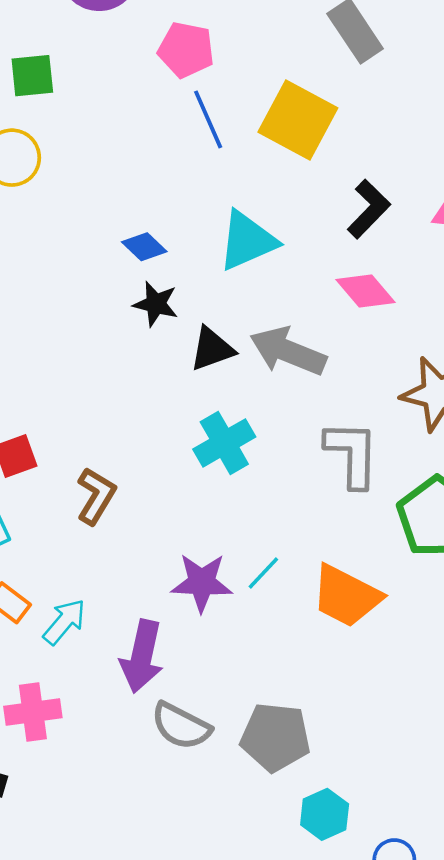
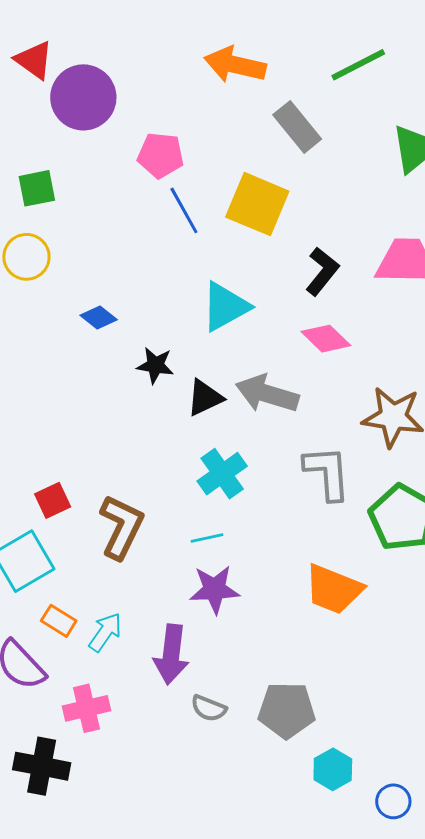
blue diamond: (144, 247) -> (99, 317), moved
brown L-shape: (96, 496) -> (121, 527), size x1.4
cyan line: (263, 573) -> (207, 538), moved, turned 40
gray semicircle: (181, 726) -> (209, 708), size x0.7

